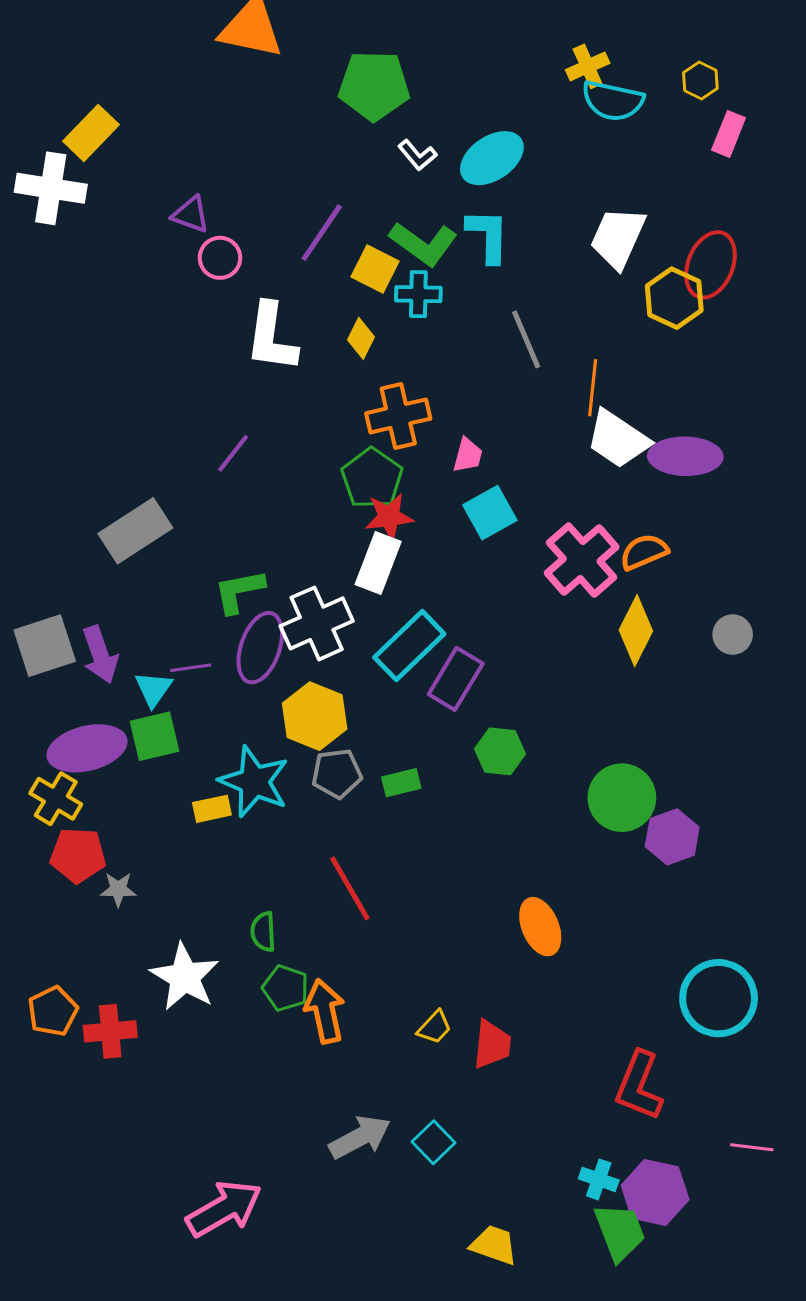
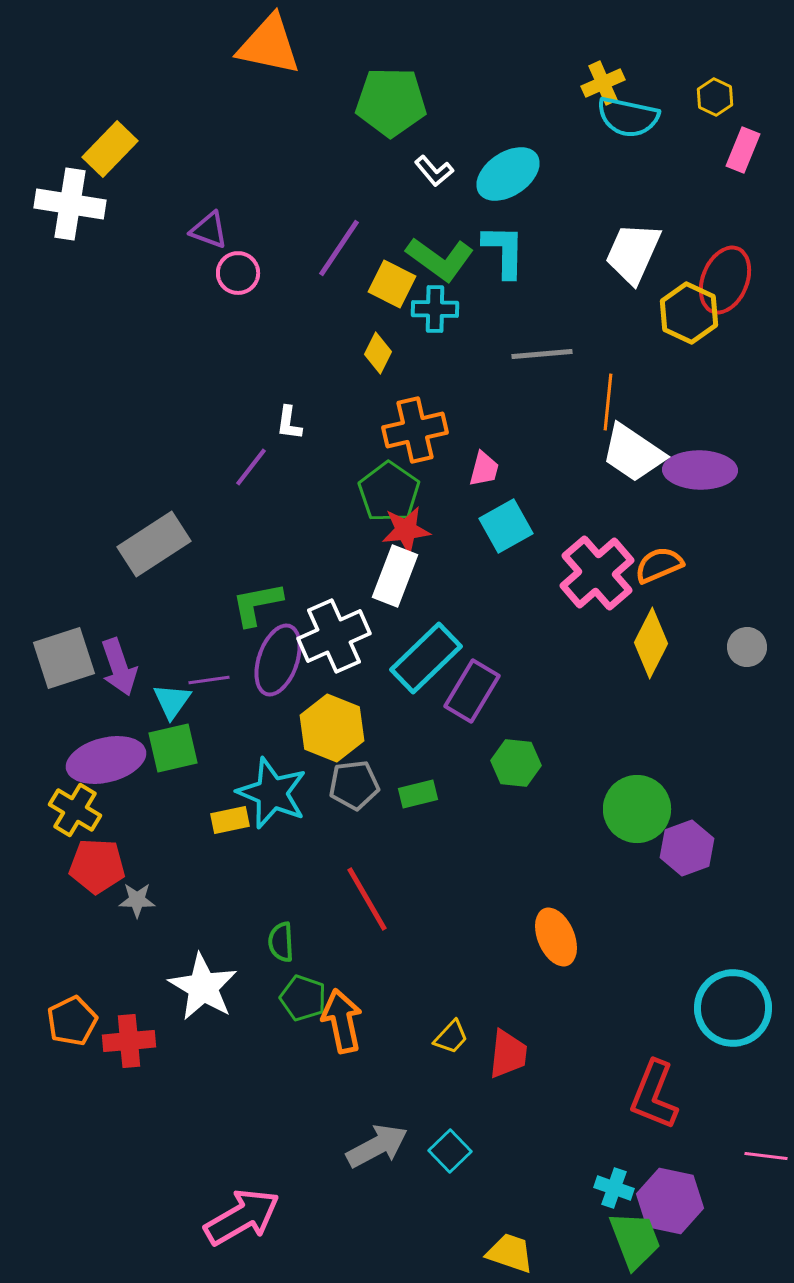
white L-shape: (271, 337) -> (289, 423), moved, size x0.5
gray line: (526, 339) -> (542, 354), turned -72

